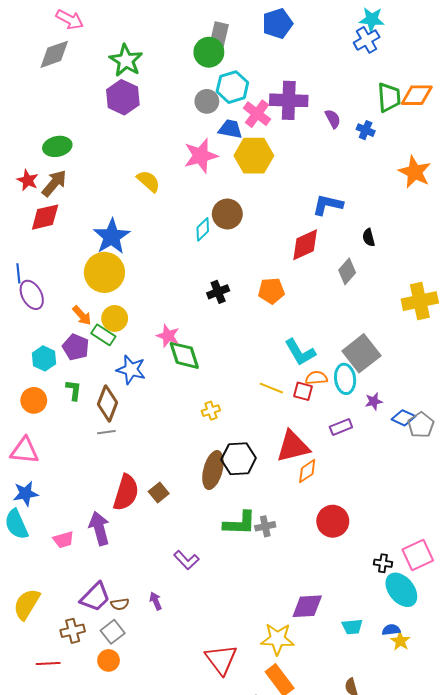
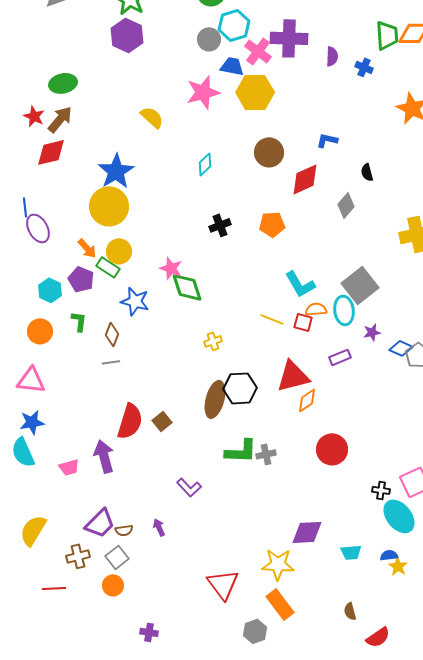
purple semicircle: (333, 119) -> (332, 56), turned 30
blue L-shape: (328, 205) -> (327, 140), size x0.7
brown circle: (227, 214) -> (269, 152), moved
brown diamond: (107, 403) -> (112, 334), size x0.7

